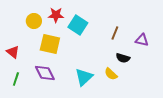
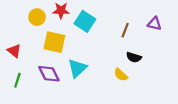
purple triangle: (142, 40) -> (154, 24), moved
cyan triangle: (84, 77) -> (77, 68), moved

